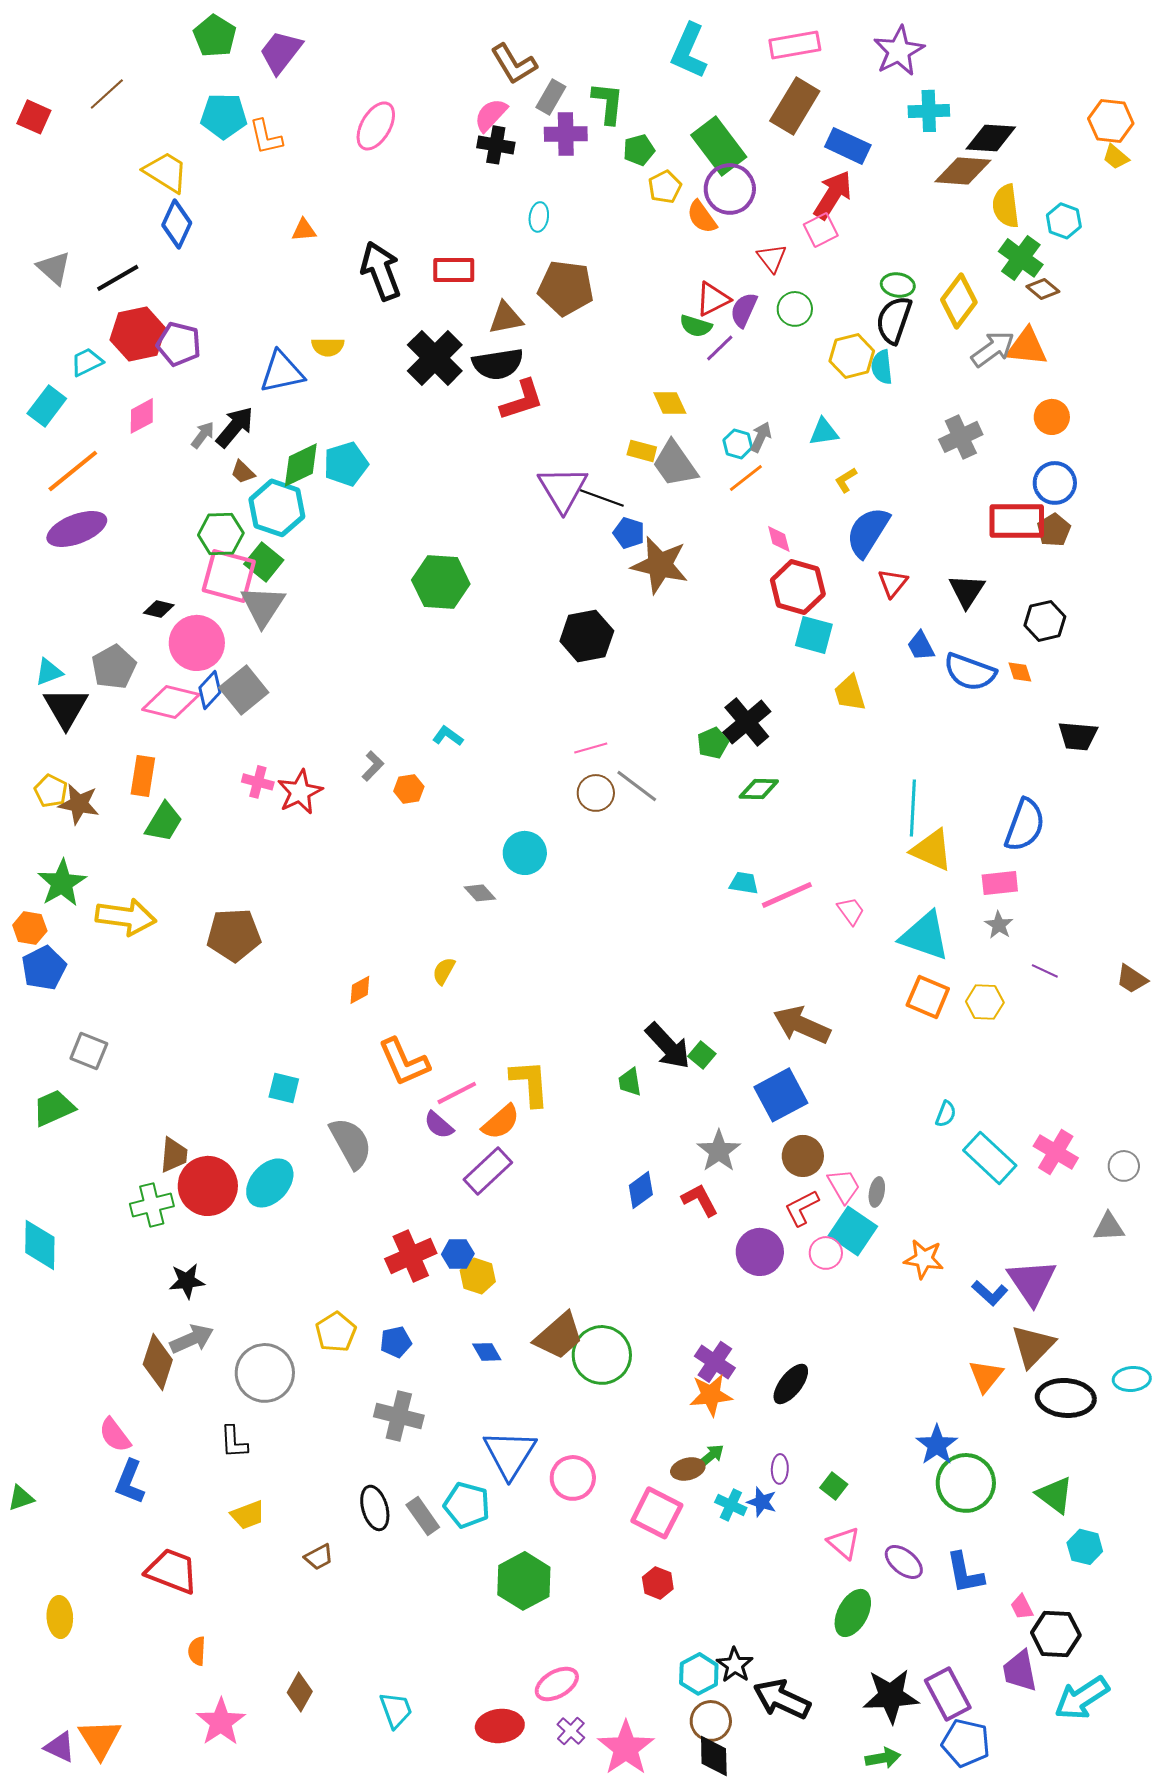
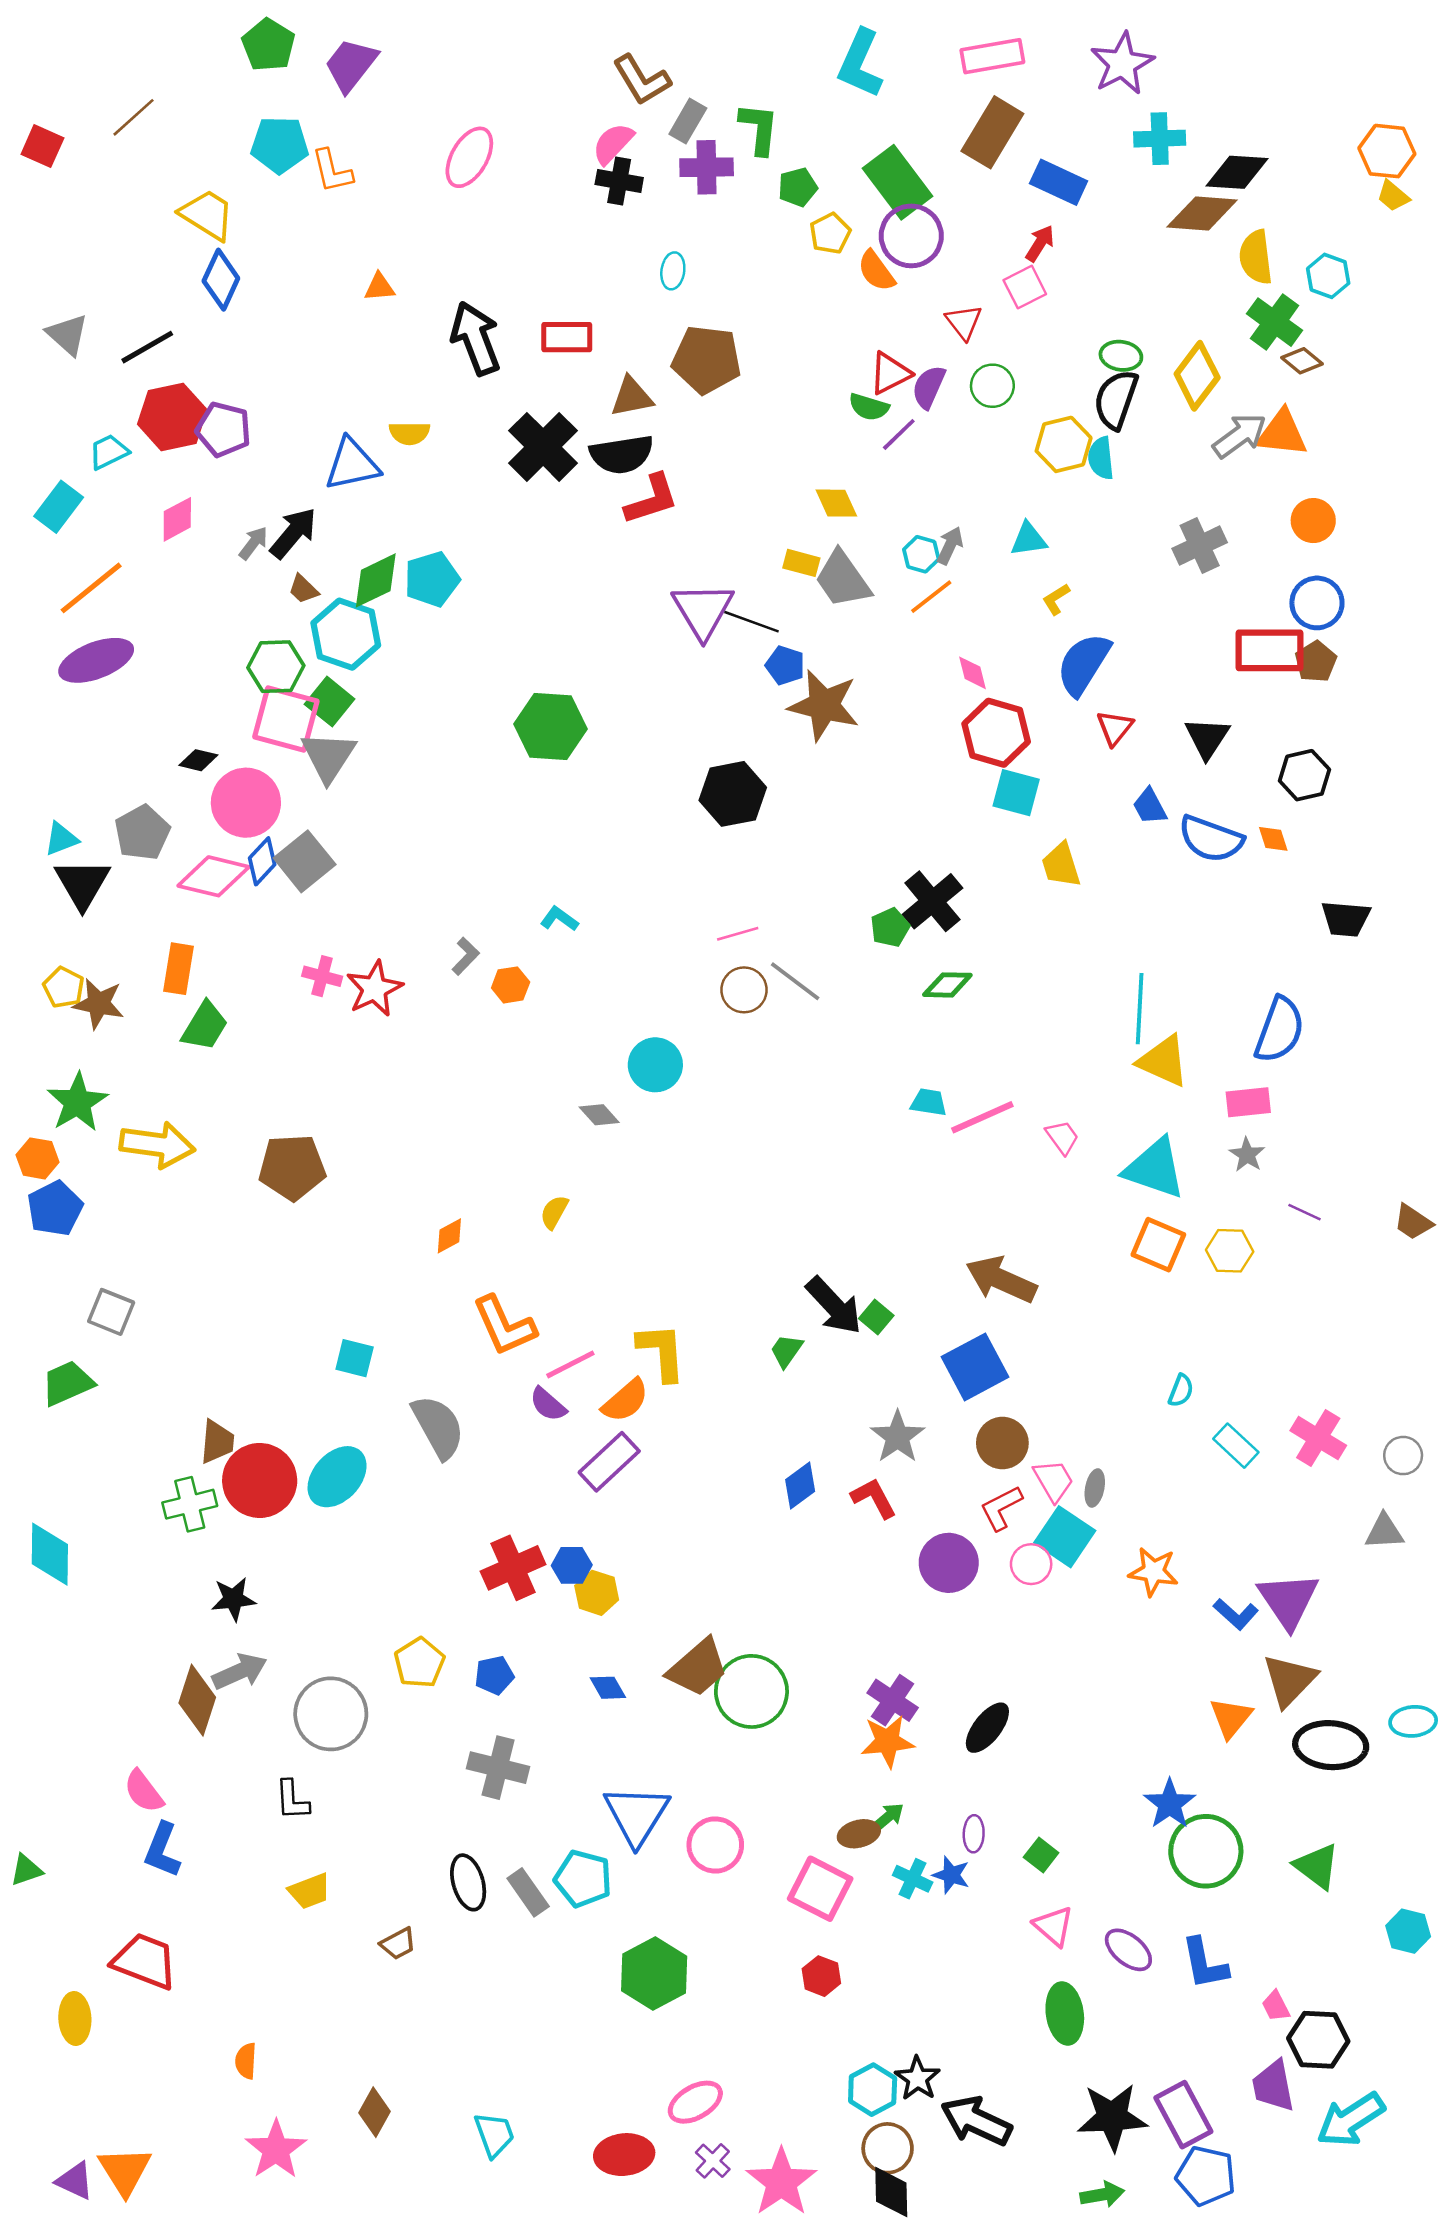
red arrow: (833, 195) -> (1040, 243), size x0.6
green trapezoid: (630, 1082) -> (786, 1351), turned 44
cyan rectangle: (990, 1158) -> (1236, 1446), size x0.7
cyan hexagon: (1085, 1547) -> (1408, 1931), moved
red trapezoid: (172, 1571) -> (145, 1961), moved
green ellipse: (853, 1613) -> (1065, 2014), turned -36

